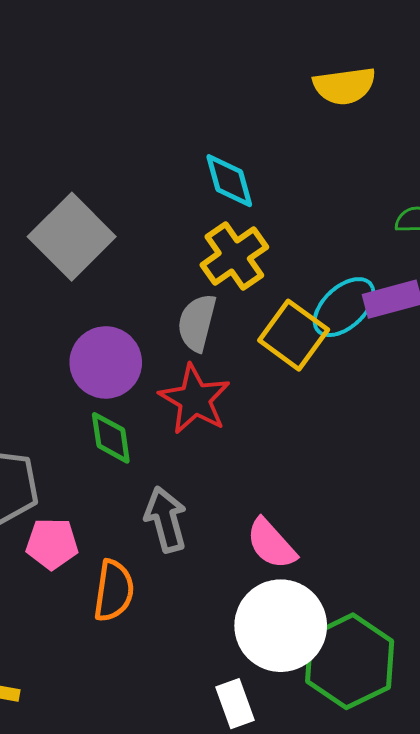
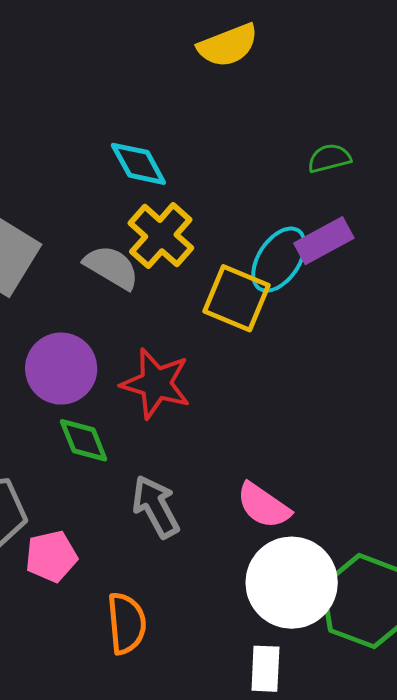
gray semicircle: (197, 323) -> (112, 267), moved, turned 120
orange semicircle: (114, 591) -> (126, 623), moved
white rectangle: (235, 704) -> (265, 669), turned 36

